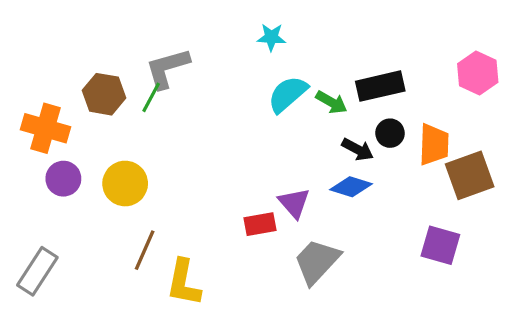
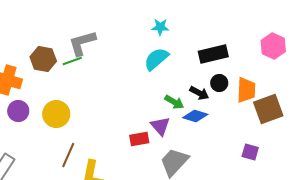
cyan star: (271, 37) -> (160, 27), moved
green line: (151, 97) -> (72, 61), turned 42
green arrow: (332, 102) -> (174, 102), moved
purple square: (440, 245) -> (250, 152), size x0.7

